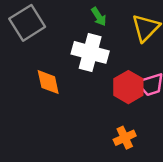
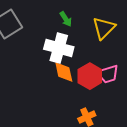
orange diamond: (48, 82) -> (64, 72), moved

